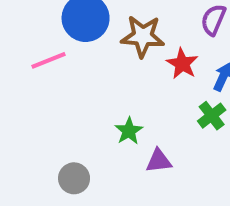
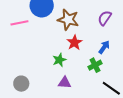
red star: (182, 64) -> (74, 43), moved
green star: (129, 131) -> (59, 60), moved

